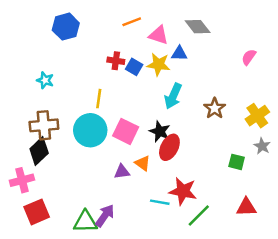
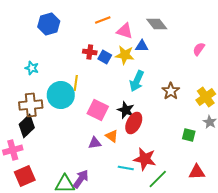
cyan circle: (90, 130) -> (61, 95), moved

